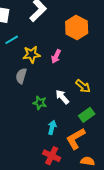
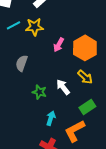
orange hexagon: (77, 27) -> (85, 48), moved
yellow star: (32, 54) -> (34, 27), moved

